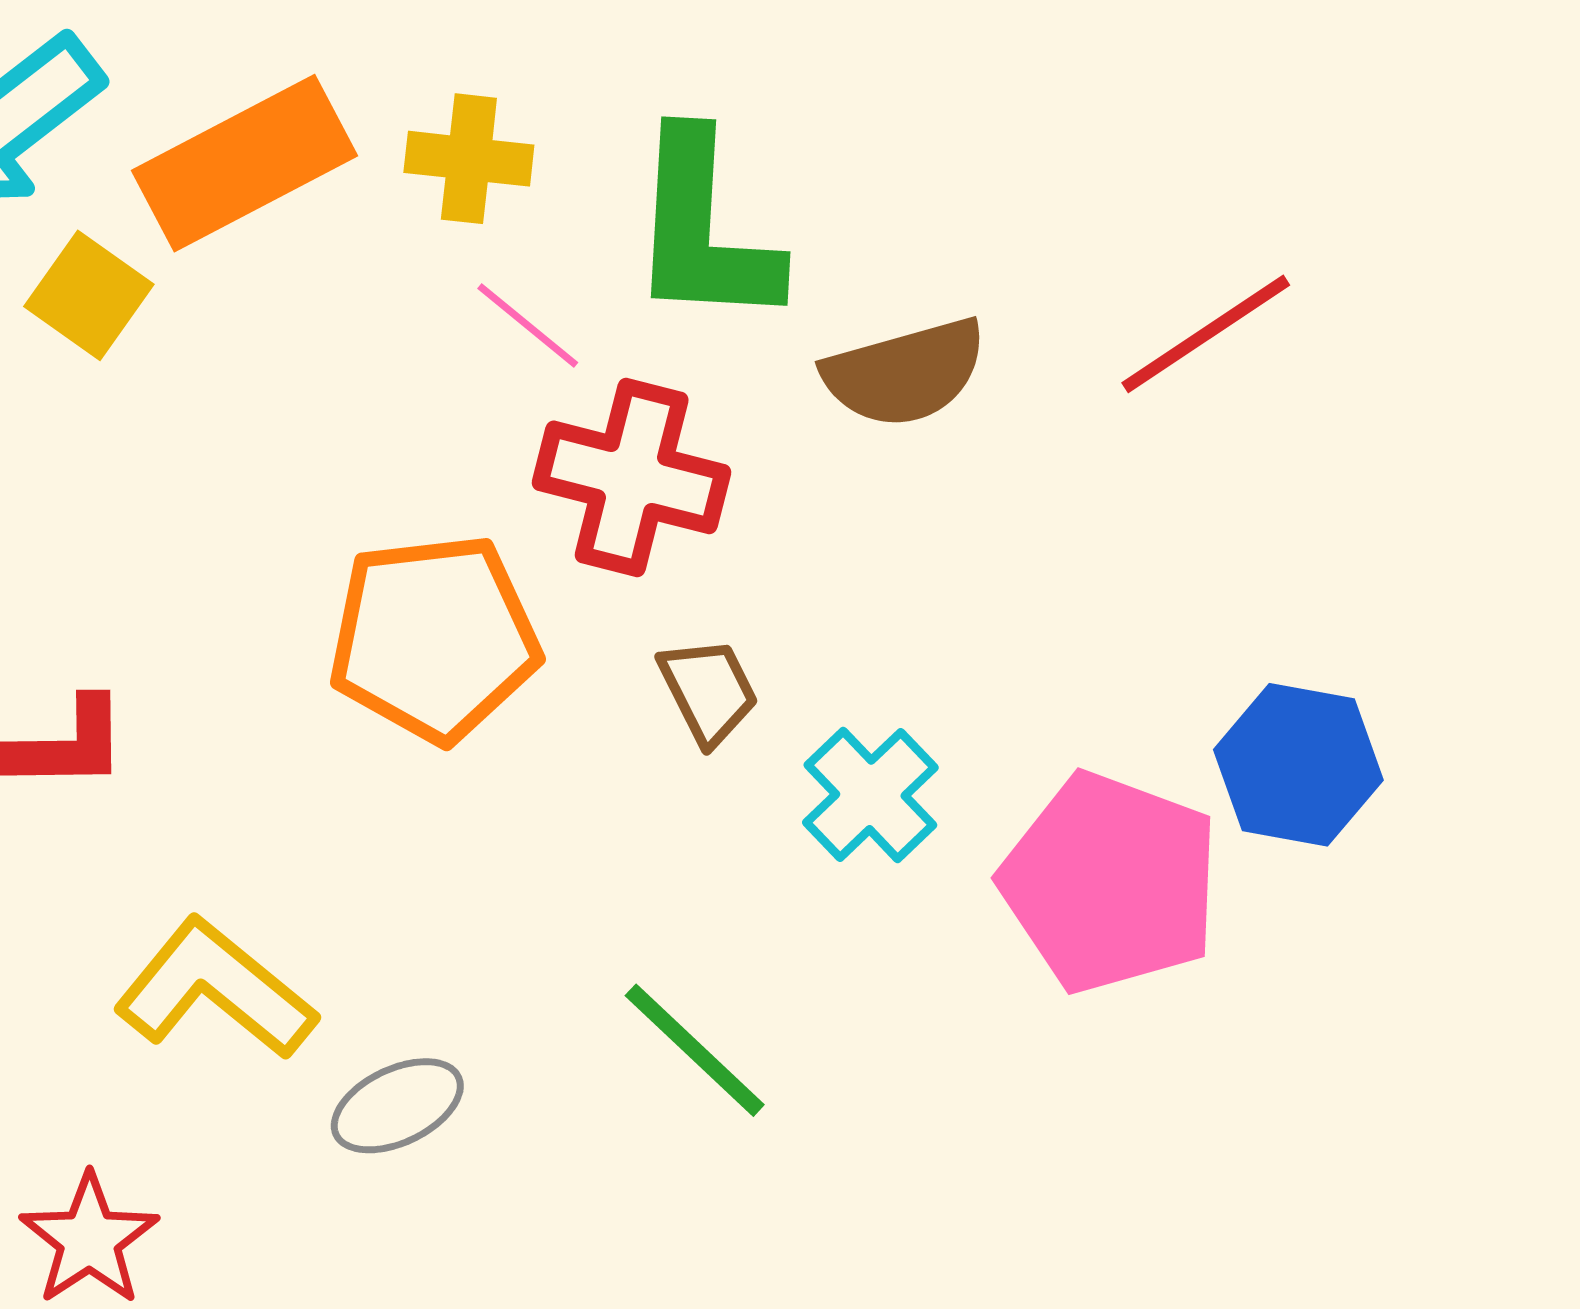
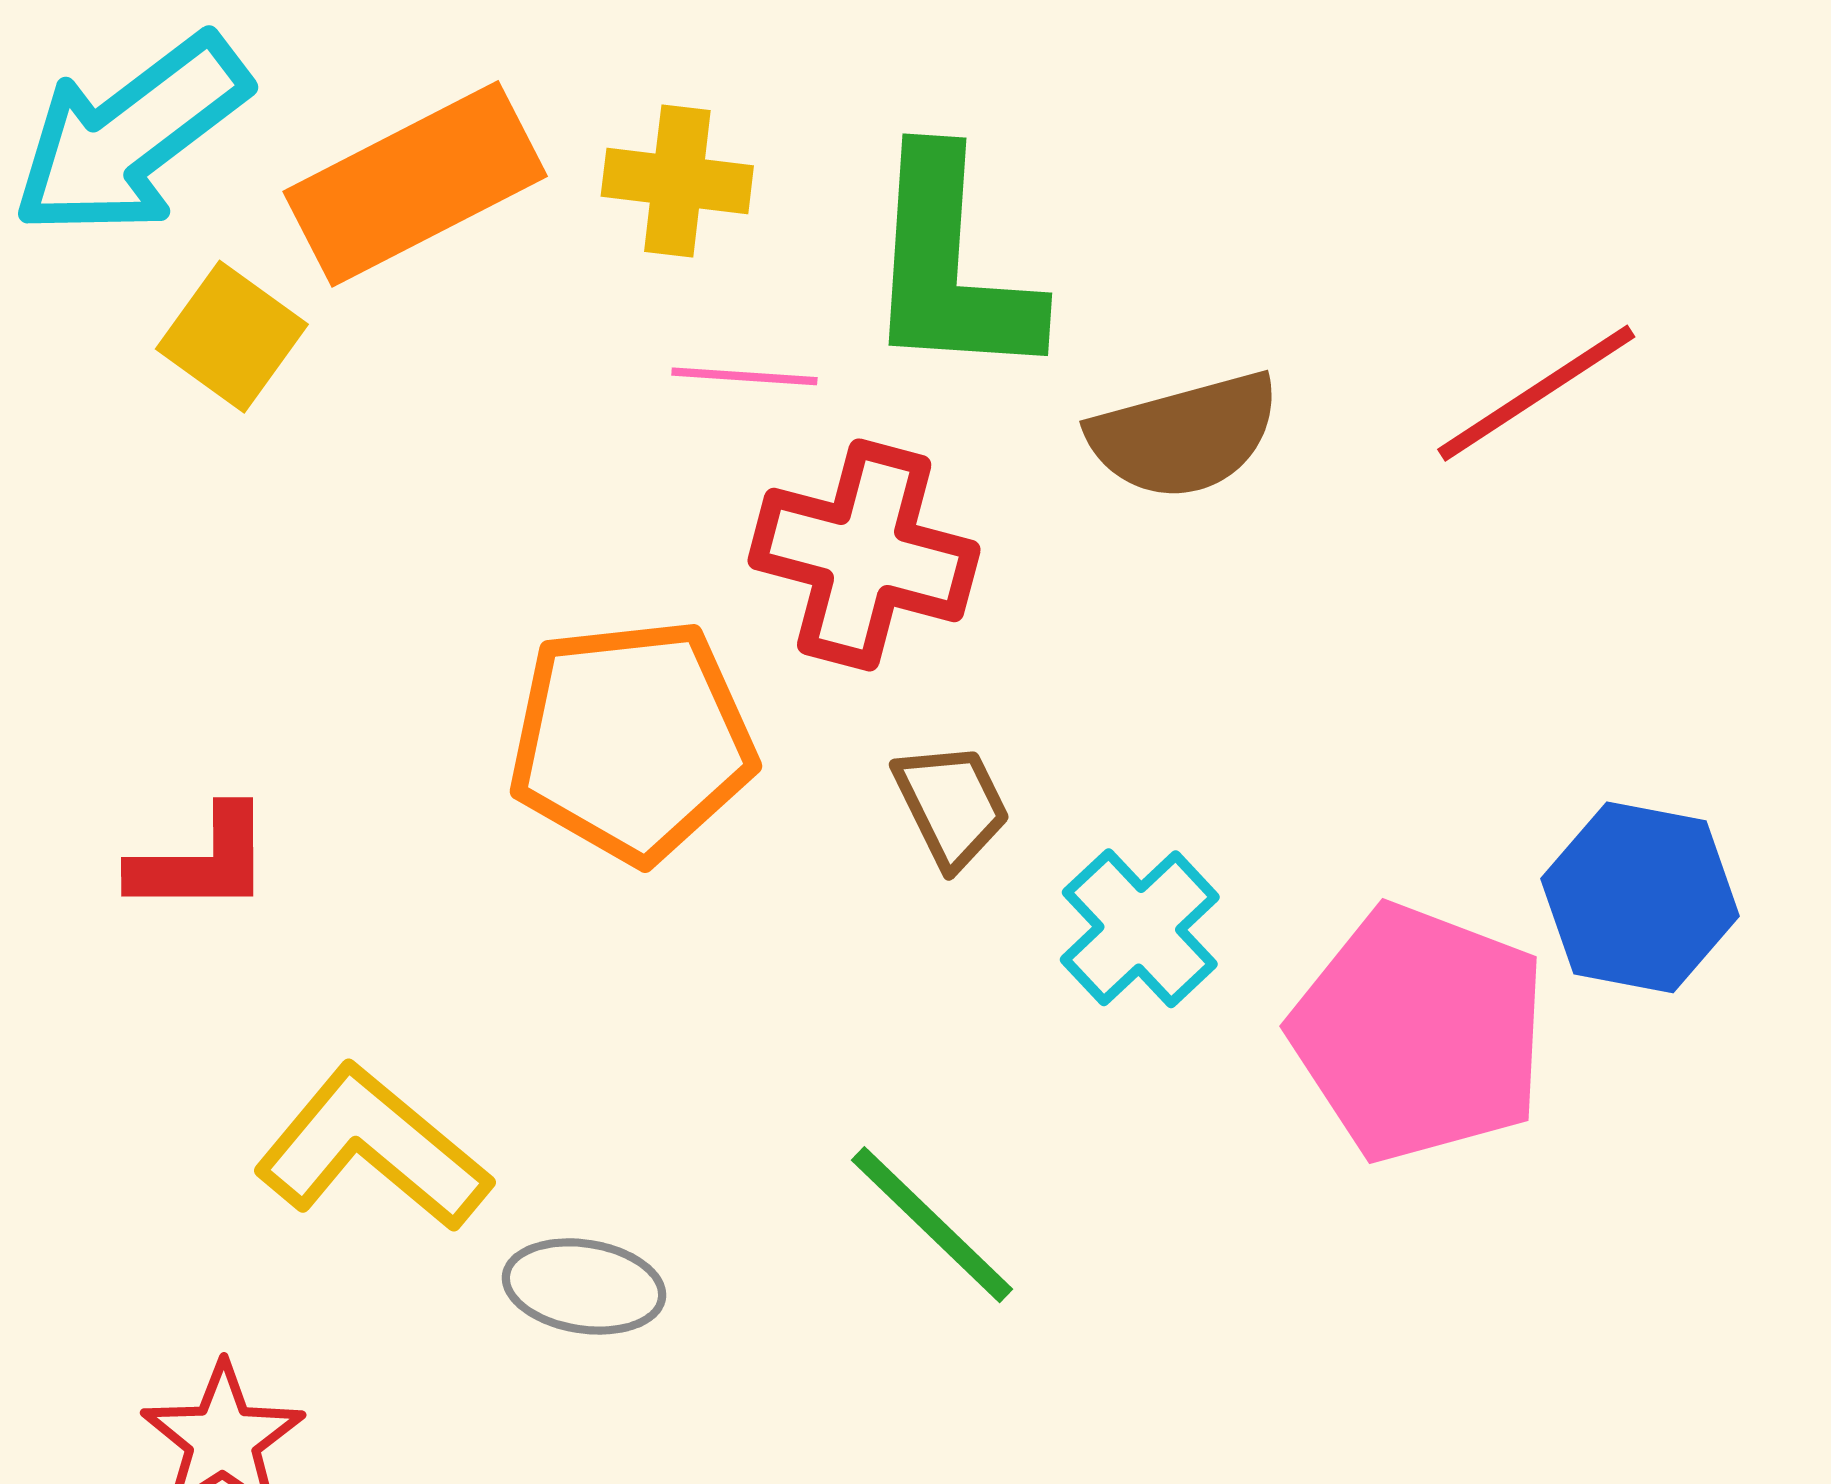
pink line: (528, 325) -> (744, 376), turned -36
gray ellipse: (397, 1106) -> (584, 1286), turned 34

